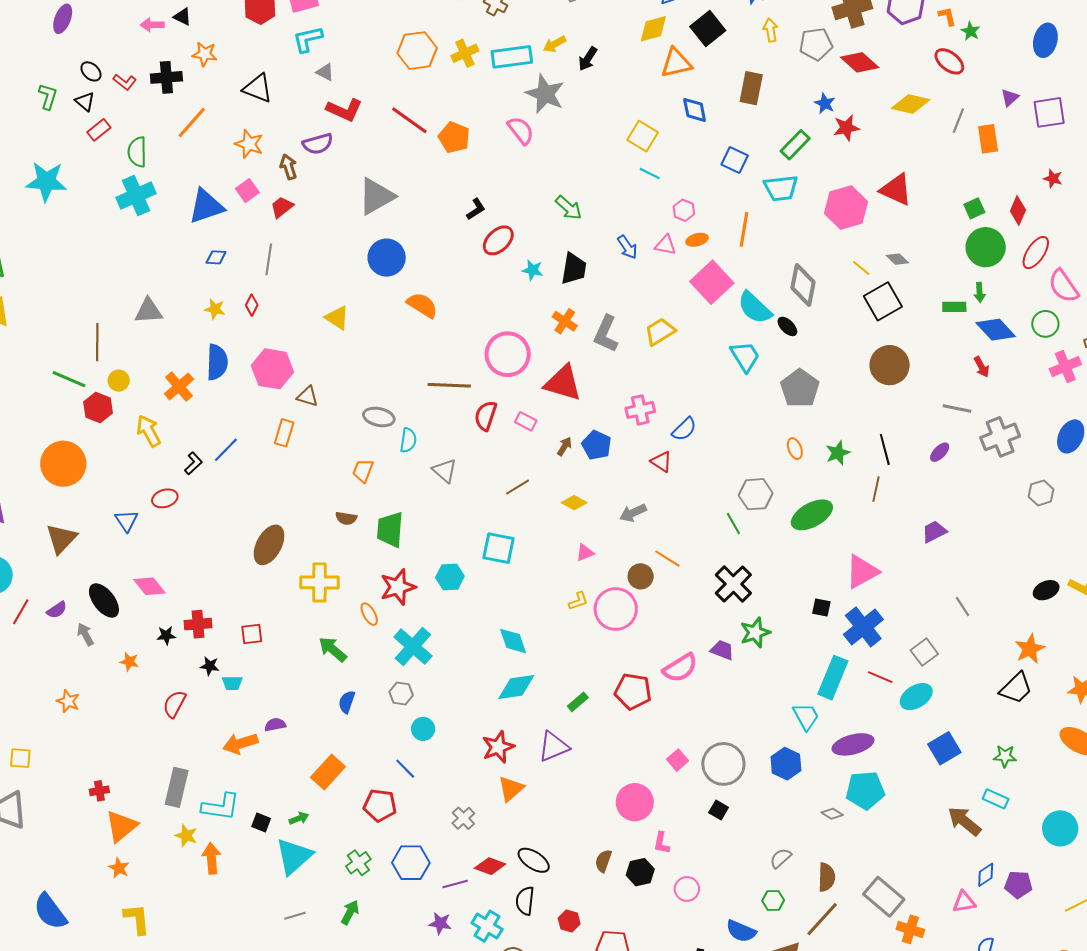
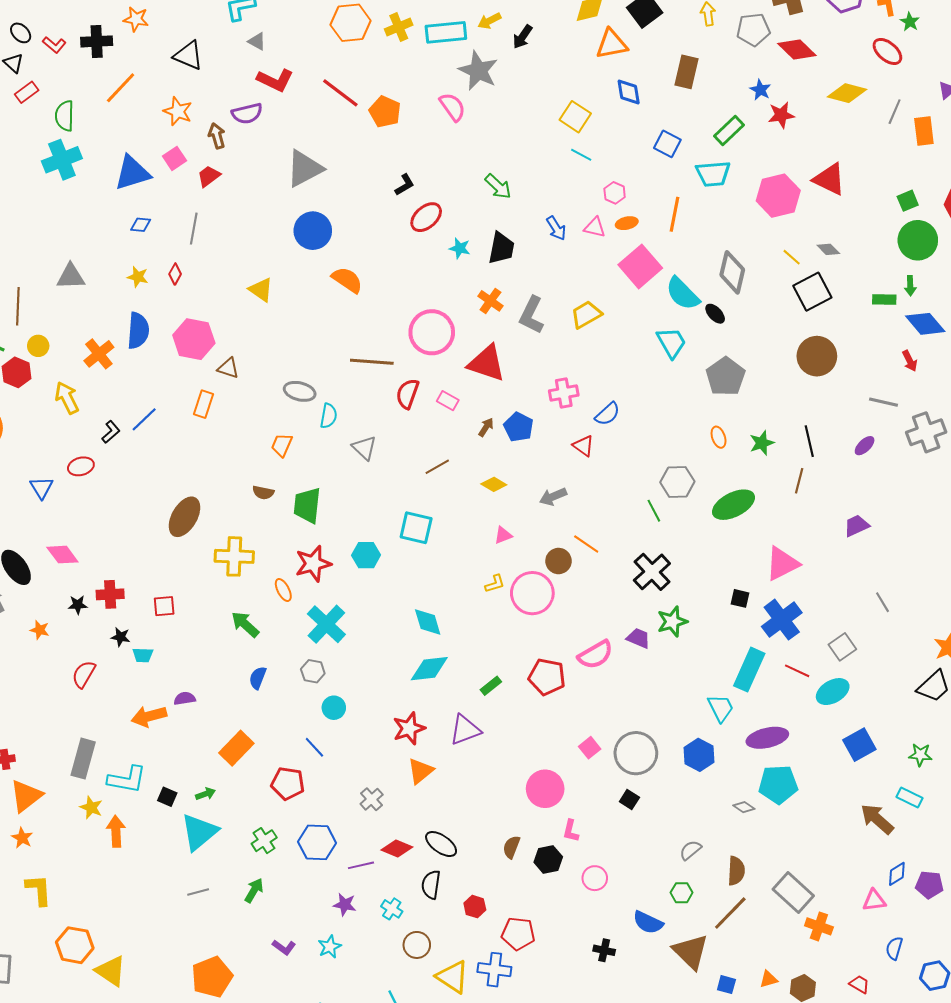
cyan cross: (487, 926) -> (392, 909), size x0.7

